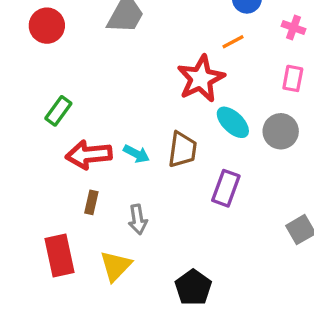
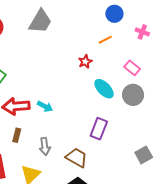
pink rectangle: (293, 78) -> (132, 68), moved, turned -63
red star: (201, 79) -> (85, 62), size x0.5
brown trapezoid: (182, 150) -> (77, 158), moved, turned -70

